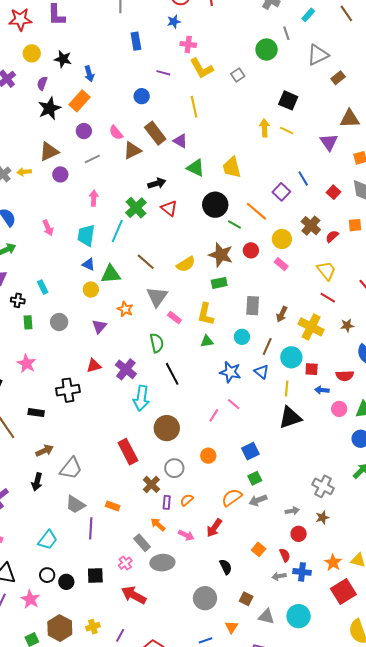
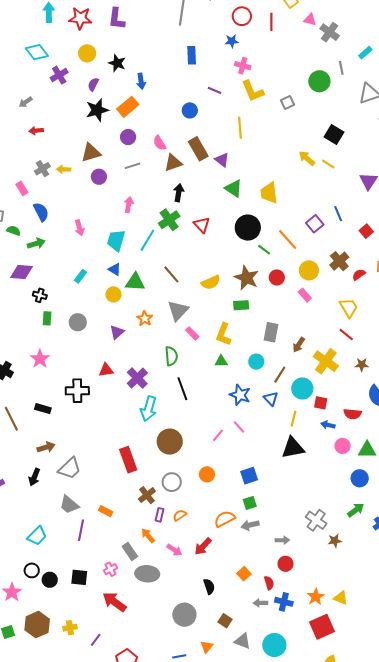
yellow arrow: (264, 128) -> (307, 158), turned -54
black arrow: (157, 183) -> (179, 193), moved, turned -72
cyan rectangle: (43, 287) -> (80, 276), moved, turned 56
brown star: (322, 517) -> (335, 541), moved

